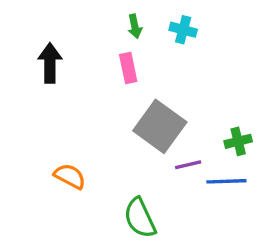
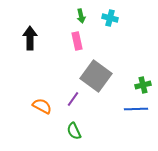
purple line: (188, 165) -> (73, 99), moved, turned -42
green semicircle: (140, 218) -> (74, 131), moved, size x0.7

